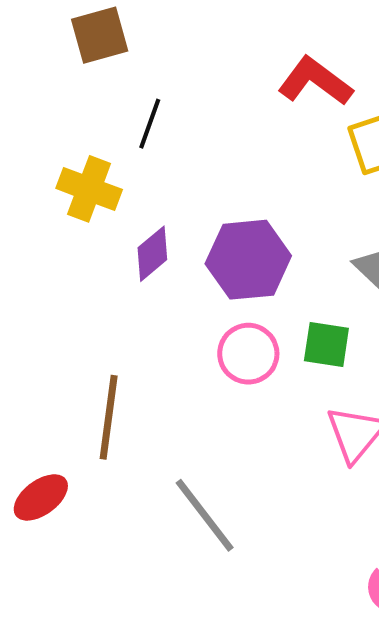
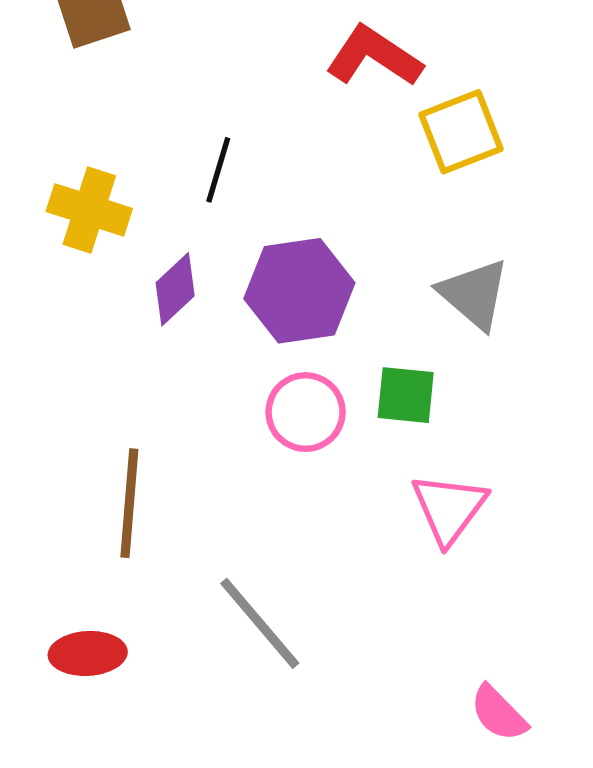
black line: (150, 124) -> (218, 170), moved
red ellipse: (41, 497) -> (88, 653), moved, turned 36

